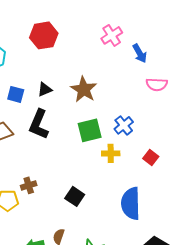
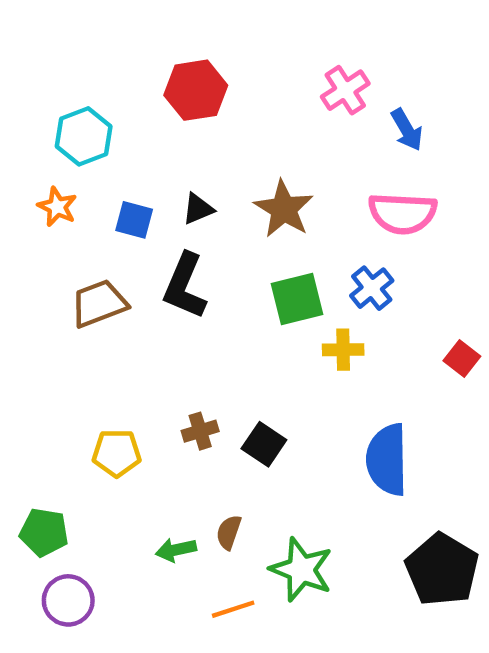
pink semicircle: (157, 84) -> (402, 213), moved, size x1.4
red square: (151, 157) -> (462, 358), moved
brown cross: (29, 185) -> (200, 431), moved

